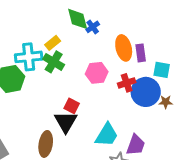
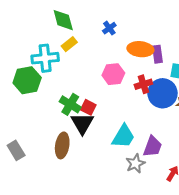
green diamond: (78, 19) -> (63, 20), moved
orange ellipse: (124, 48) -> (140, 49), turned -70
green cross: (54, 62) -> (70, 104), moved

